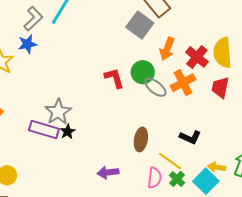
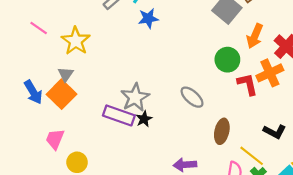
blue star: (27, 44) -> (148, 18), moved
red L-shape: (114, 78) -> (248, 84), moved
gray ellipse: (155, 87) -> (192, 97), moved

